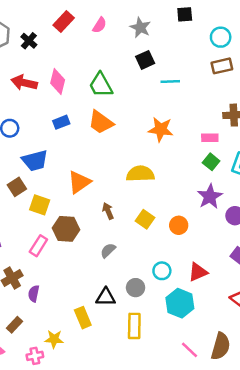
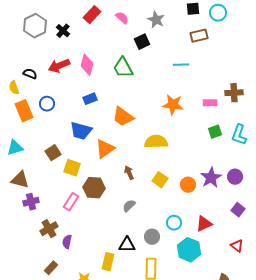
pink semicircle: (100, 25) -> (122, 18), turned -80
cyan circle: (221, 37) -> (218, 13), moved
black square: (145, 60) -> (142, 42), moved
brown rectangle: (222, 66) -> (199, 36), moved
red arrow: (24, 83) -> (59, 66), turned -35
orange trapezoid: (101, 122) -> (123, 117), moved
pink rectangle: (210, 138) -> (210, 103), moved
blue trapezoid: (35, 161) -> (81, 131), moved, turned 30
green square: (211, 162) -> (215, 132), turned 32
purple star: (210, 197) -> (211, 178), moved
yellow rectangle: (83, 318) -> (108, 262), turned 36

